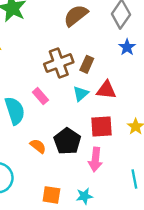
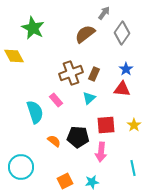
blue star: (127, 47) -> (126, 69), moved
red triangle: (106, 90) -> (122, 89), moved
black pentagon: (67, 141) -> (78, 137), turned -30
orange square: (51, 195) -> (65, 181), turned -35

